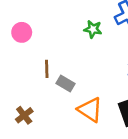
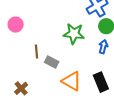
green star: (93, 29) -> (74, 34), moved, size x1.5

